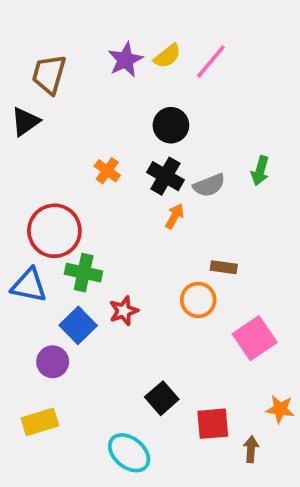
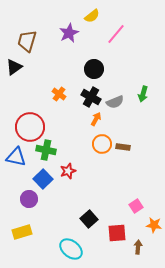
yellow semicircle: (167, 56) -> (92, 16), moved
orange circle: (198, 300) -> (102, 144), moved
pink square: (255, 338) -> (136, 206), moved, size x0.6

